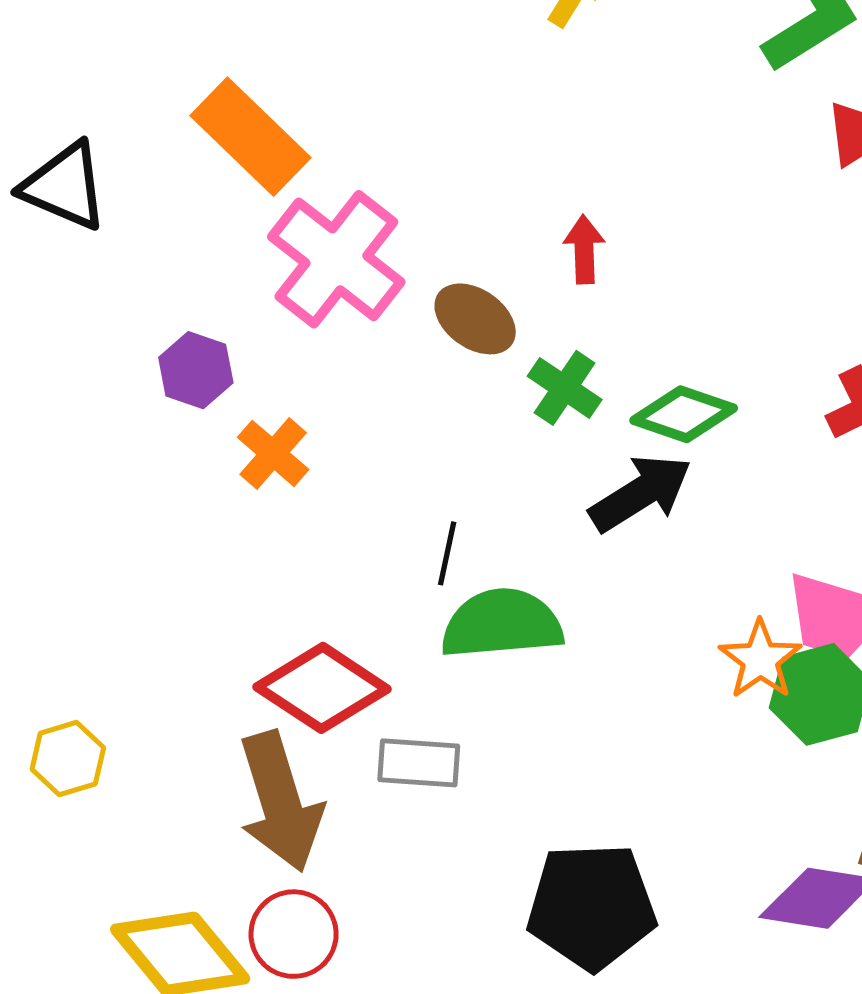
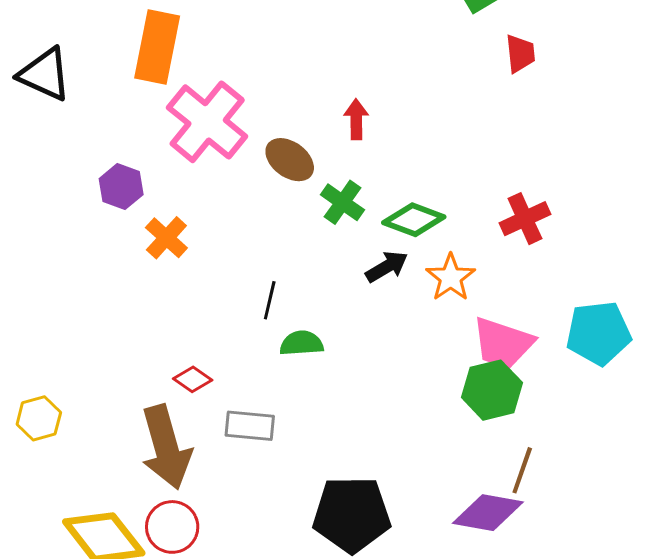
orange rectangle: (250, 137) -> (157, 47), turned 56
black arrow: (641, 493) -> (387, 267), size x0.7
green semicircle: (502, 624) -> (302, 343), size x0.6
orange star: (760, 660) -> (451, 278), moved
red diamond: (322, 688) -> (193, 379), size x0.5

